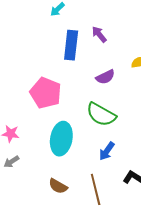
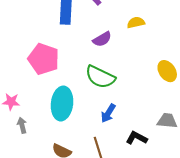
gray arrow: (11, 162) -> (22, 125), moved, turned 112

